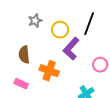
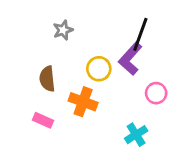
yellow circle: (60, 30) -> (99, 69), moved
purple L-shape: (71, 49) -> (130, 59), moved

